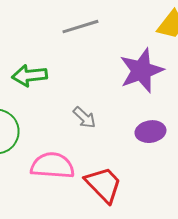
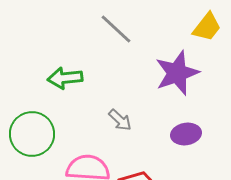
gray line: (80, 27) -> (116, 29), turned 60

